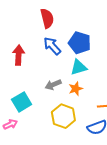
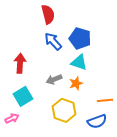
red arrow: (19, 55) -> (20, 63), moved
cyan triangle: (79, 67) -> (79, 62), turned 36

